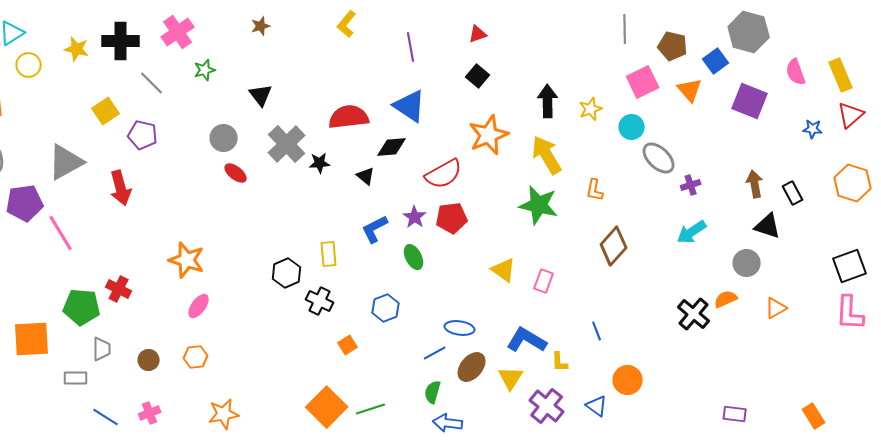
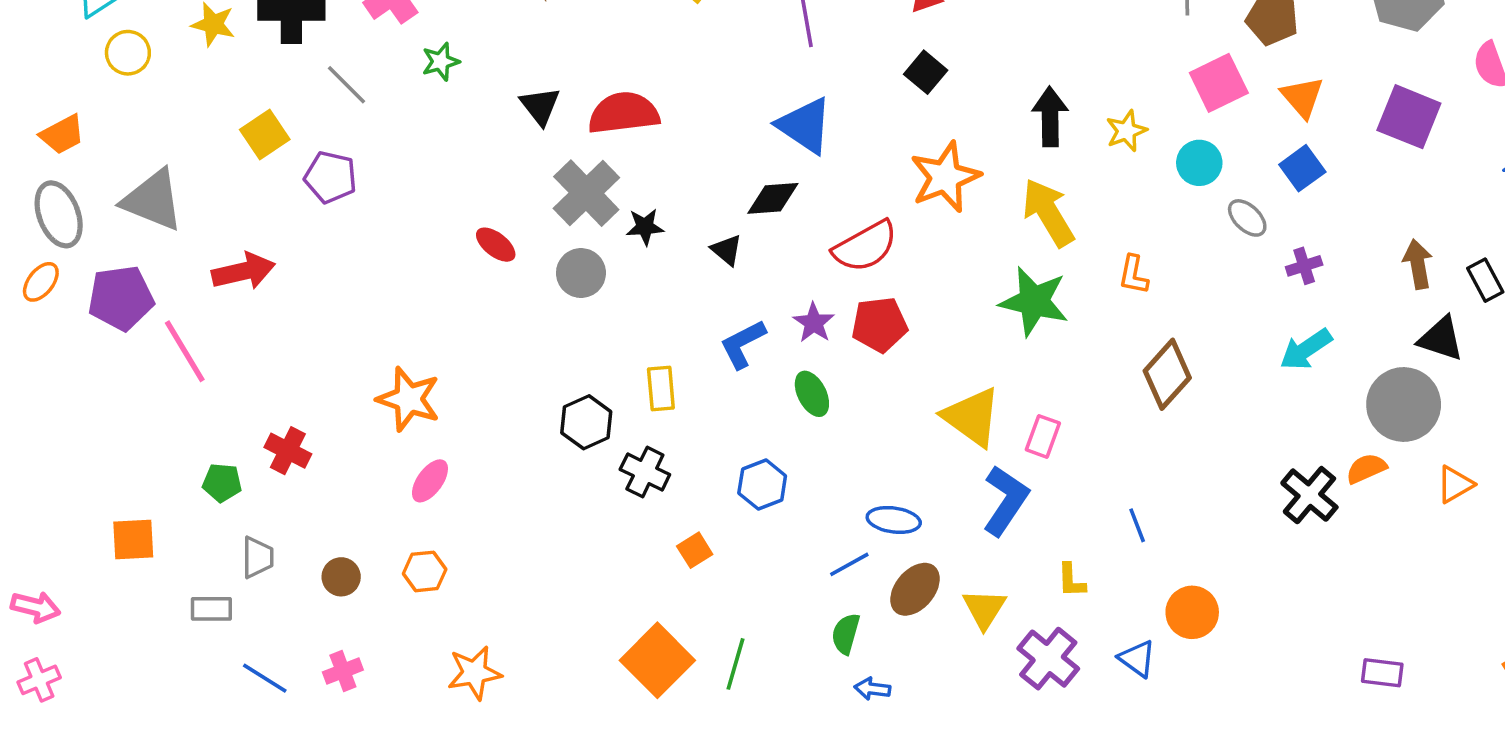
blue square: (716, 61) -> (1302, 168), moved
red semicircle: (349, 117) -> (624, 113), moved
gray circle: (224, 138) -> (581, 273), moved
gray ellipse: (659, 158) -> (1247, 218), size x0.7
gray triangle: (66, 162) -> (153, 200), moved, turned 51
red arrow: (121, 188) -> (243, 271), moved, turned -88
gray circle: (747, 263) -> (1404, 404), size x1.5
yellow triangle: (504, 270) -> (972, 417), size x1.4
green pentagon: (82, 307) -> (222, 483), size x0.6
orange square: (32, 339) -> (133, 540), size x0.7
blue L-shape: (527, 340) -> (1006, 500), moved, turned 93
green line: (371, 409) -> (736, 664), turned -56
blue arrow: (448, 423) -> (872, 689), size x0.7

